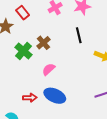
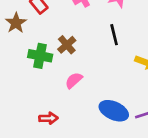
green cross: (23, 51) -> (40, 56), turned -30
blue ellipse: (55, 96) -> (114, 111), moved

